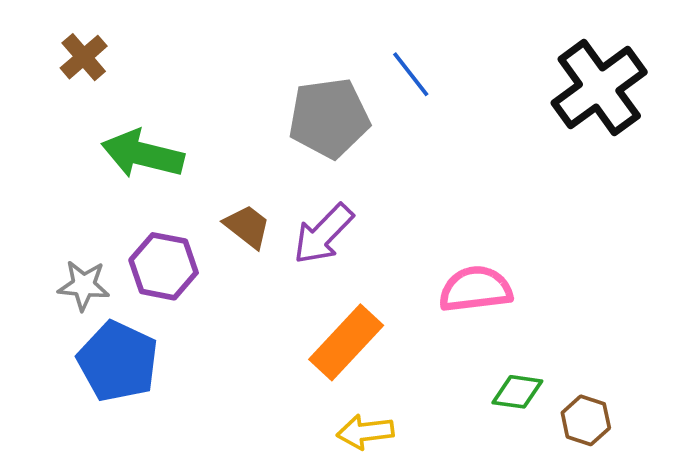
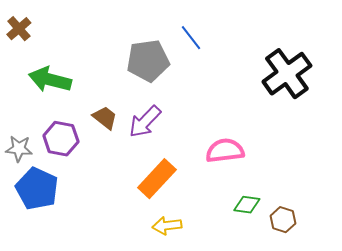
black cross: (599, 88) -> (287, 74), moved

